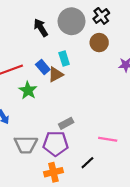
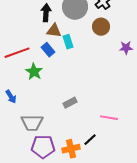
black arrow: (41, 28) -> (46, 13), turned 36
brown triangle: (56, 74) -> (54, 31), moved, turned 35
purple pentagon: (56, 144) -> (43, 147), moved
orange cross: (53, 172) -> (71, 149), moved

